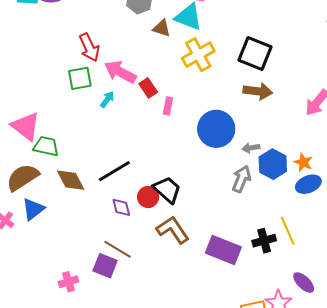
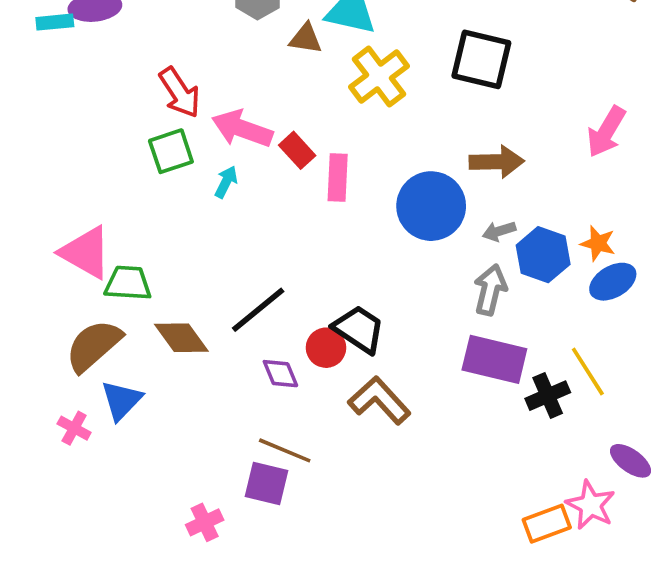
brown arrow: (258, 91) -> (497, 162), moved
pink rectangle: (168, 106) -> (338, 177), size x1.4
purple rectangle: (223, 250) -> (494, 359), moved

